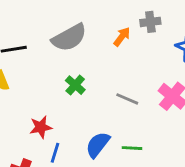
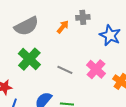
green cross: (75, 85) -> (29, 59), size x1.6

